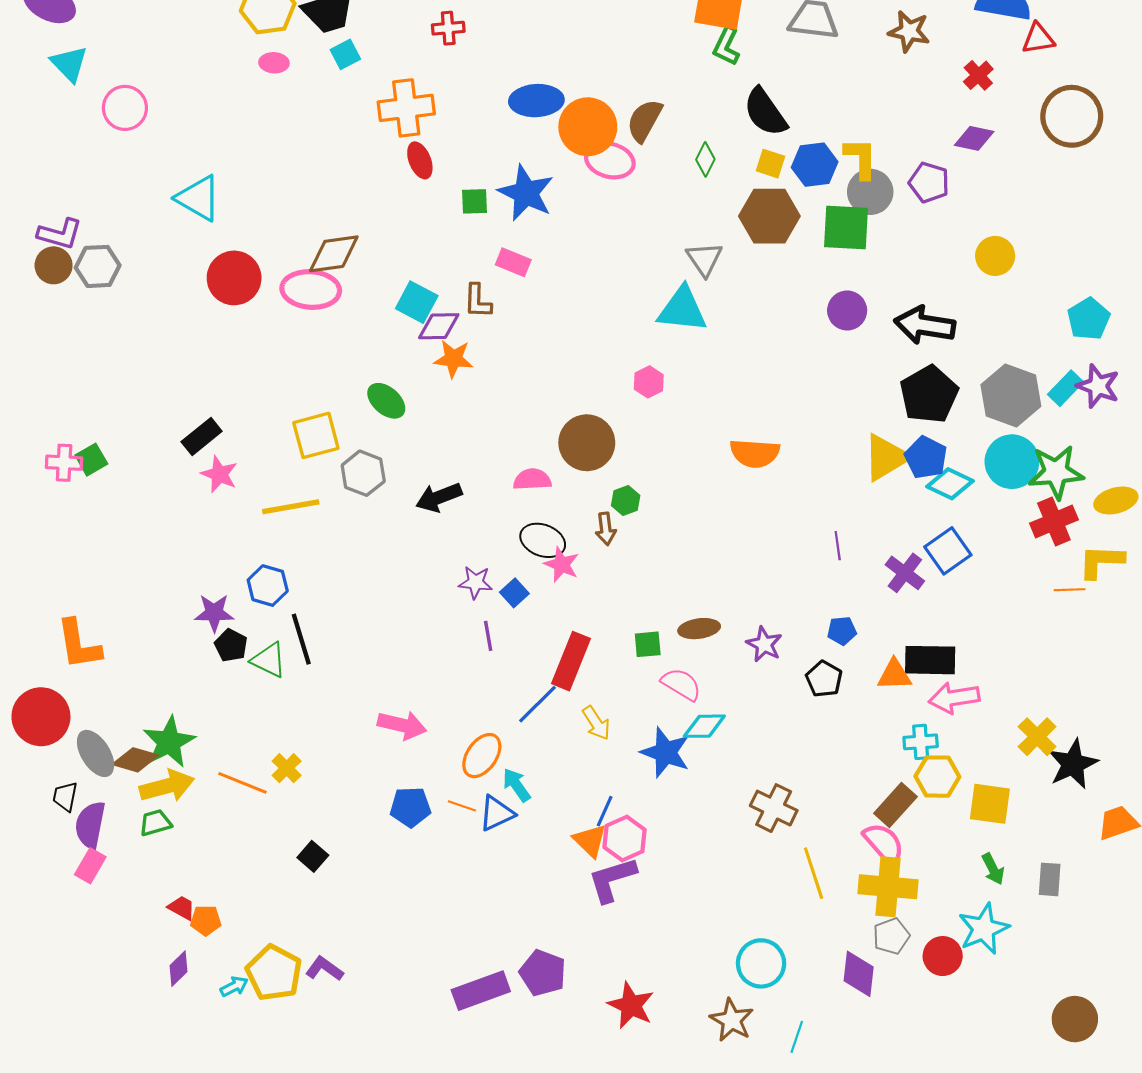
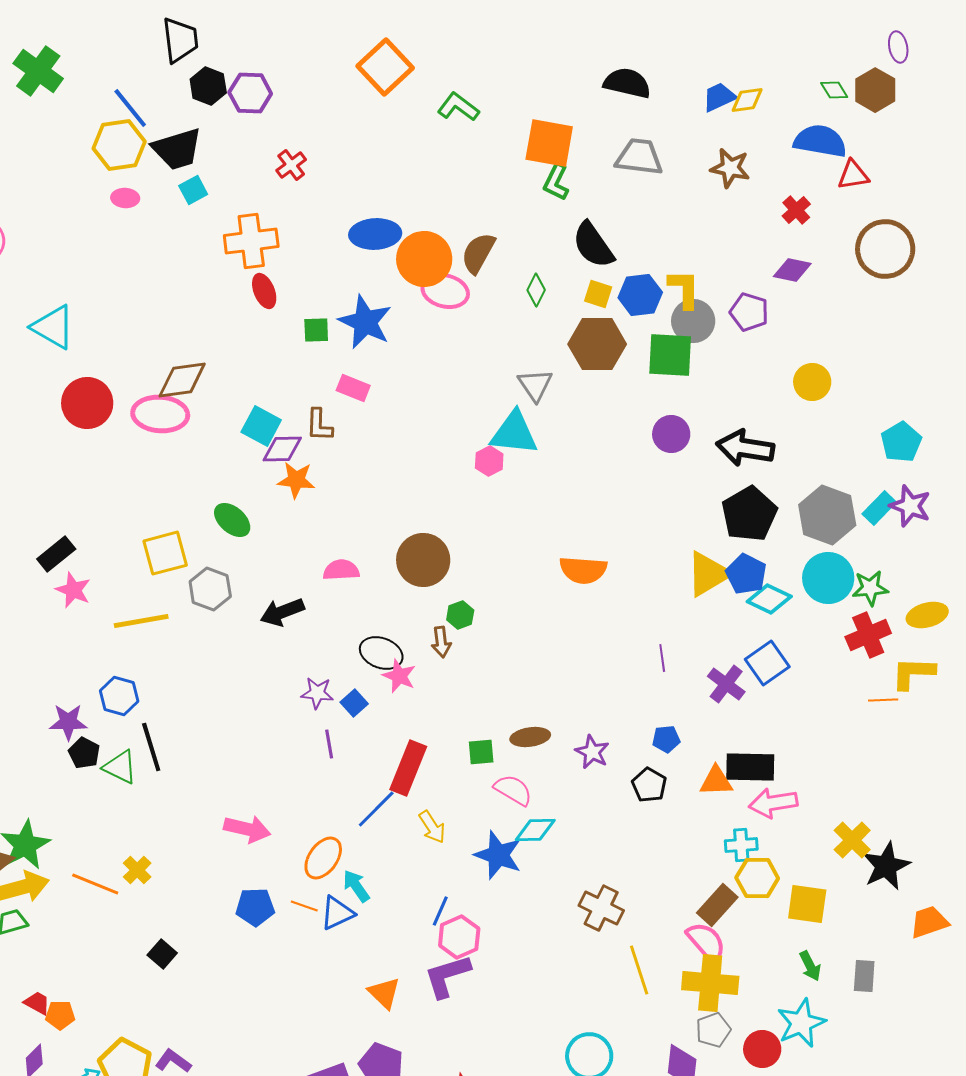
red cross: (448, 28) -> (291, 165), turned -32
pink hexagon: (649, 382) -> (489, 461), moved
green star: (1056, 472) -> (870, 588), size x0.7
pink semicircle: (532, 480) -> (341, 570), moved
orange triangle: (590, 841) -> (384, 993), moved

